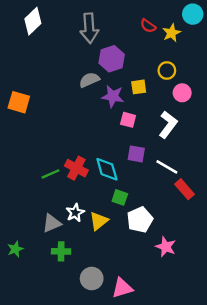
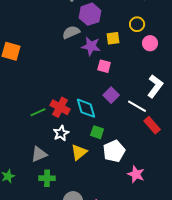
white L-shape: (168, 125) -> (155, 86), moved
purple square: (136, 154) -> (111, 95), turned 35
white star: (75, 213) -> (61, 133), moved

